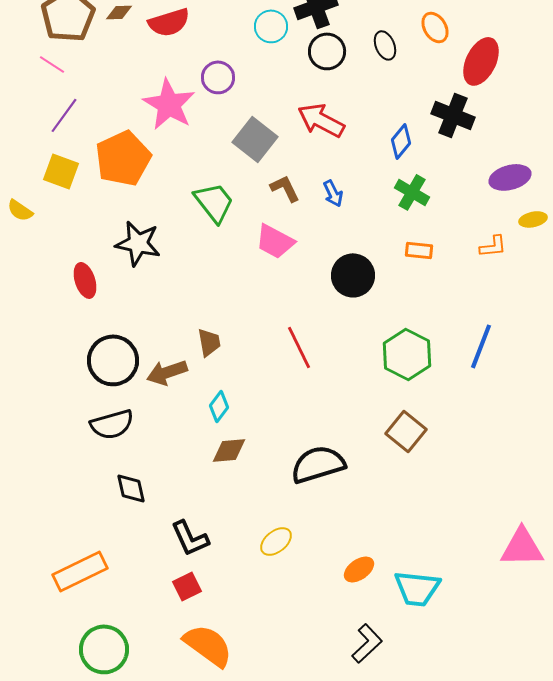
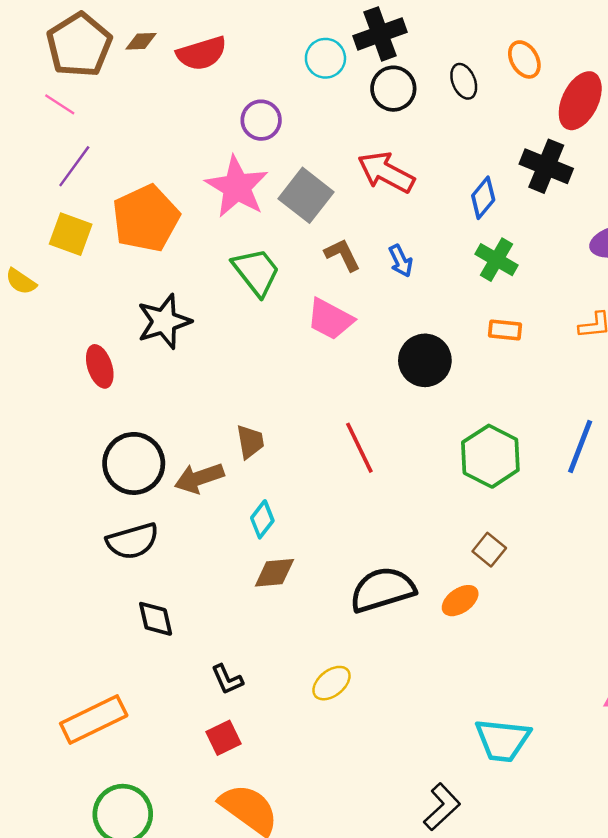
pink star: (169, 104) -> (237, 187), moved
black star: (138, 243) -> (164, 322), turned -30
brown square: (406, 431) -> (489, 550), size x0.7
black L-shape: (190, 538) -> (227, 679), size x0.7
orange ellipse: (359, 569) -> (460, 601), moved

